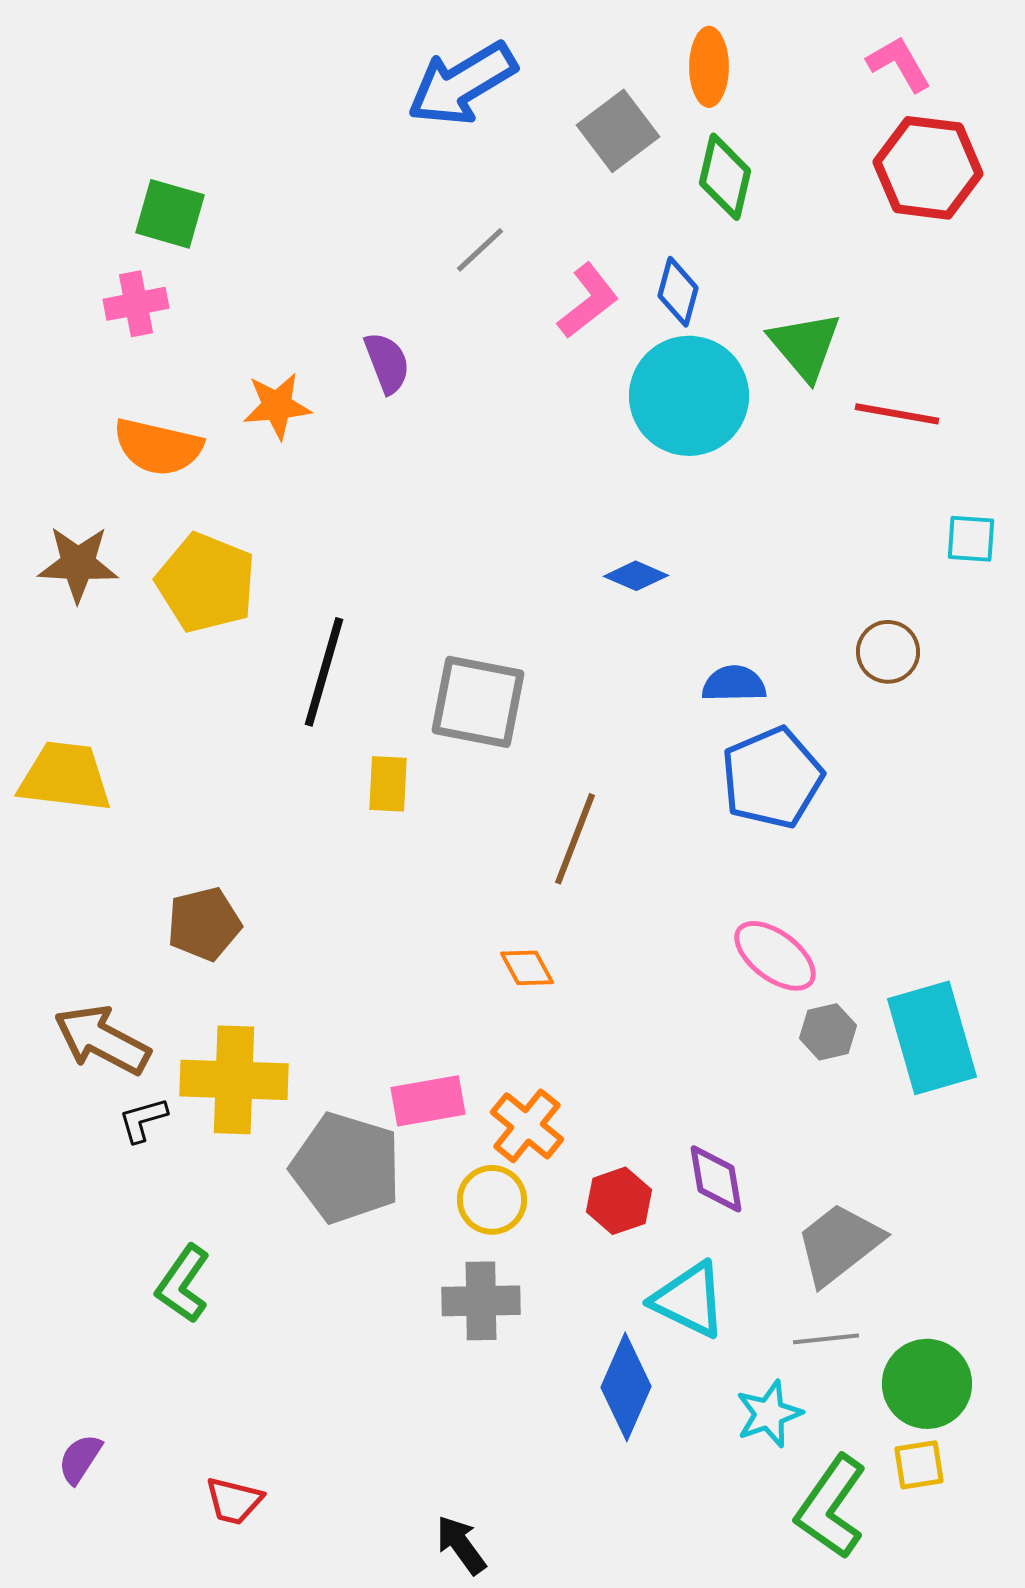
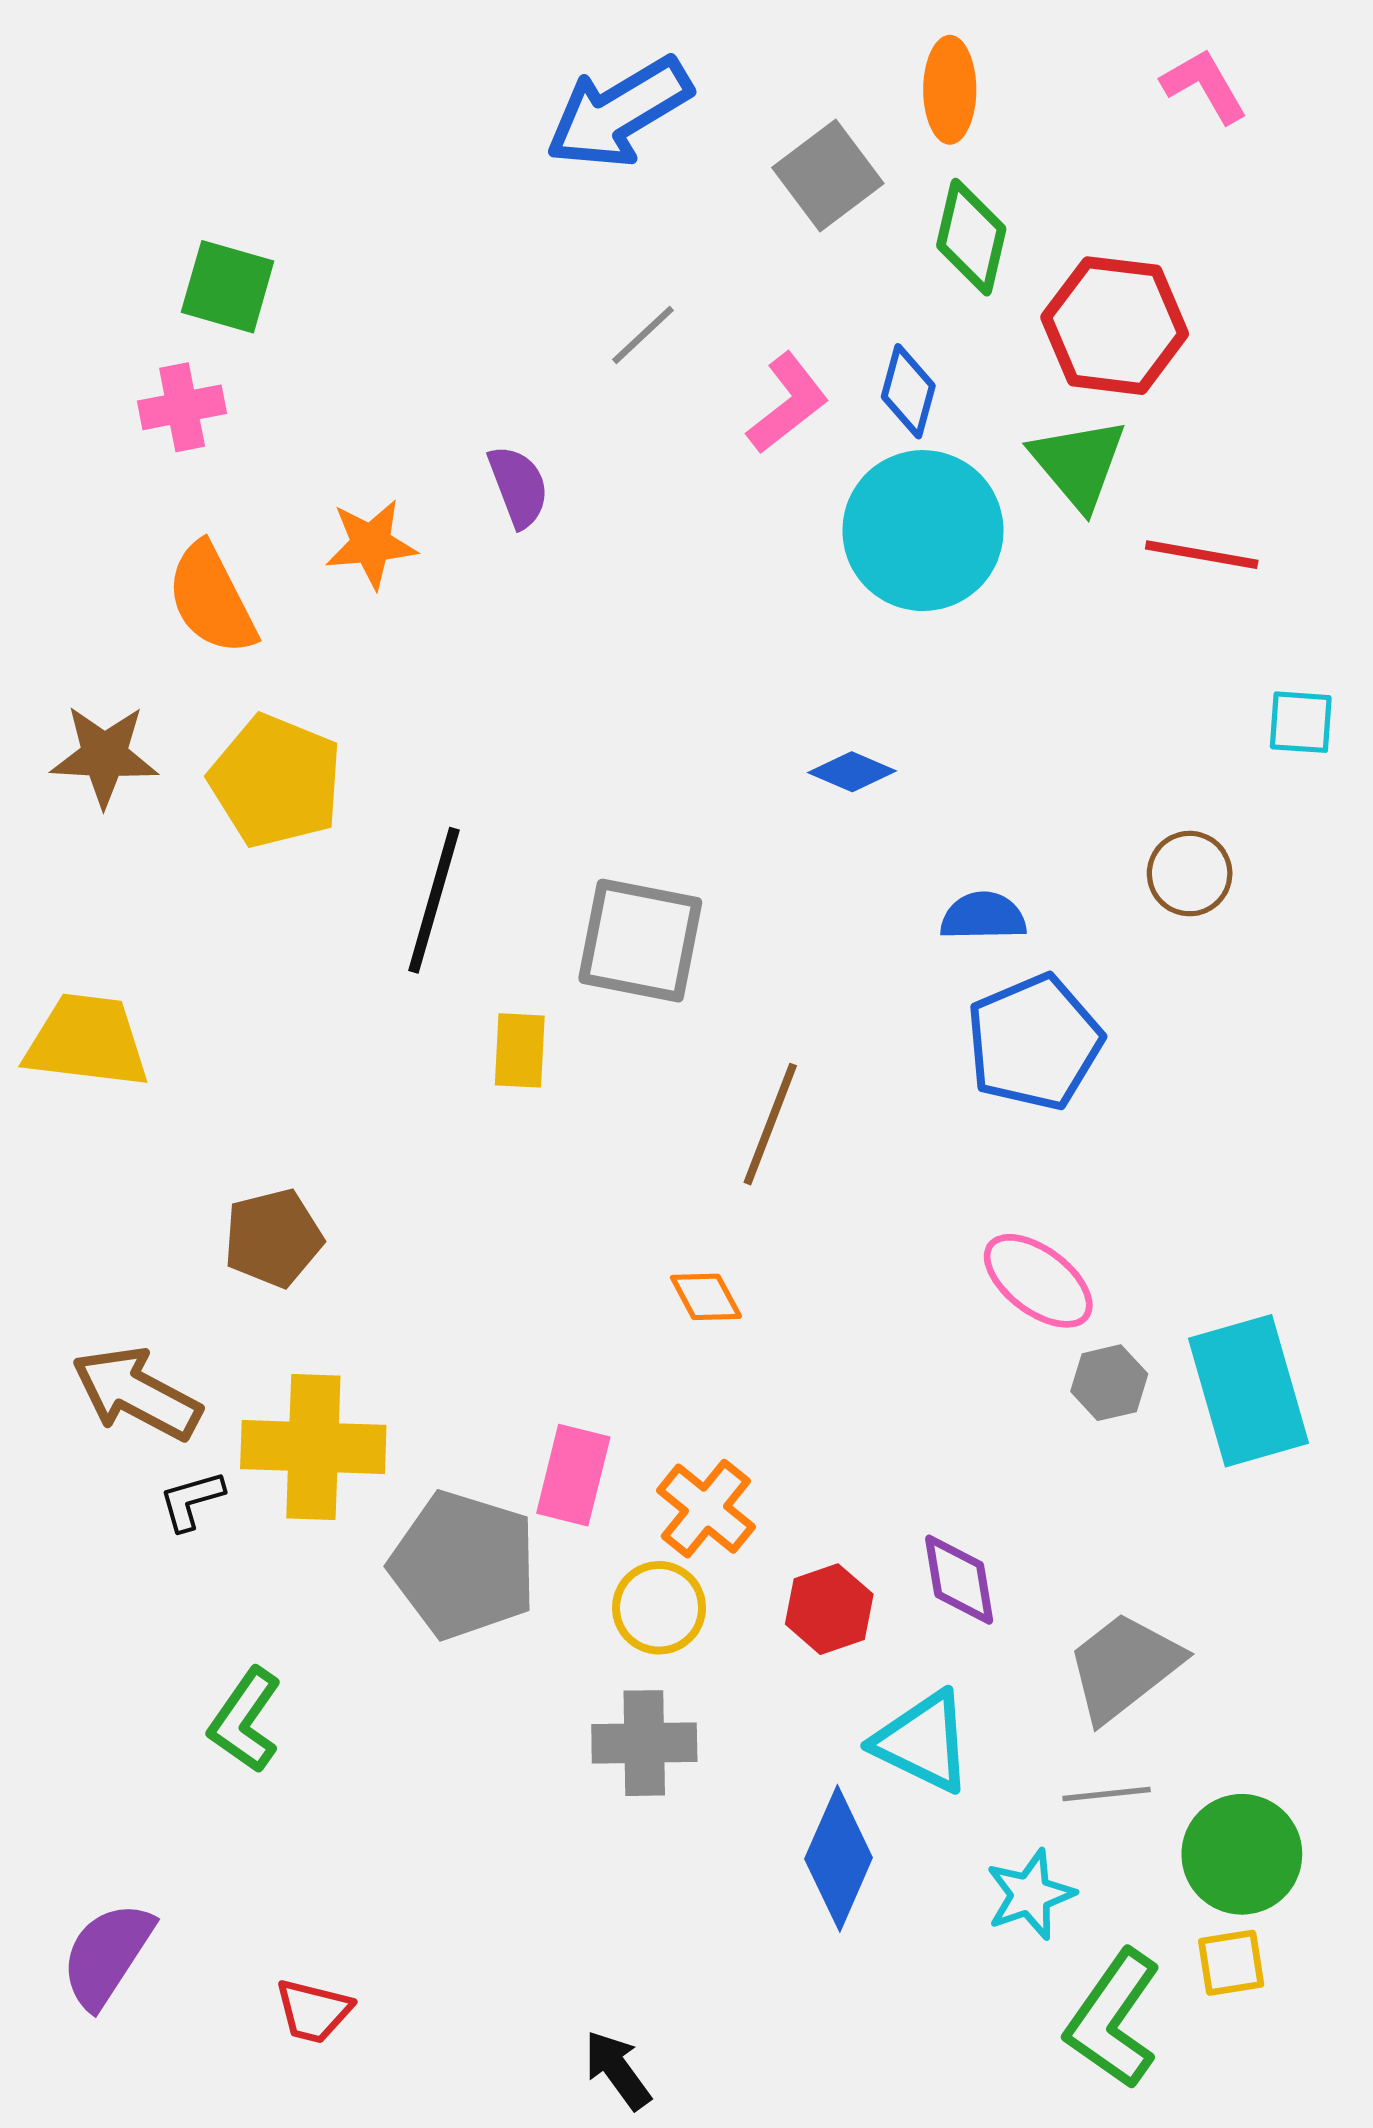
red hexagon: (928, 168) -> (1115, 326), moved
orange semicircle: (158, 447) -> (212, 599), turned 50
pink rectangle: (428, 1101) -> (573, 1475), turned -66
purple semicircle: (80, 1459) -> (107, 1955), size x1.6

